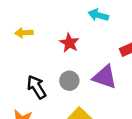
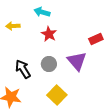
cyan arrow: (98, 15) -> (42, 12), moved
purple triangle: (105, 77) -> (77, 61), turned 30

